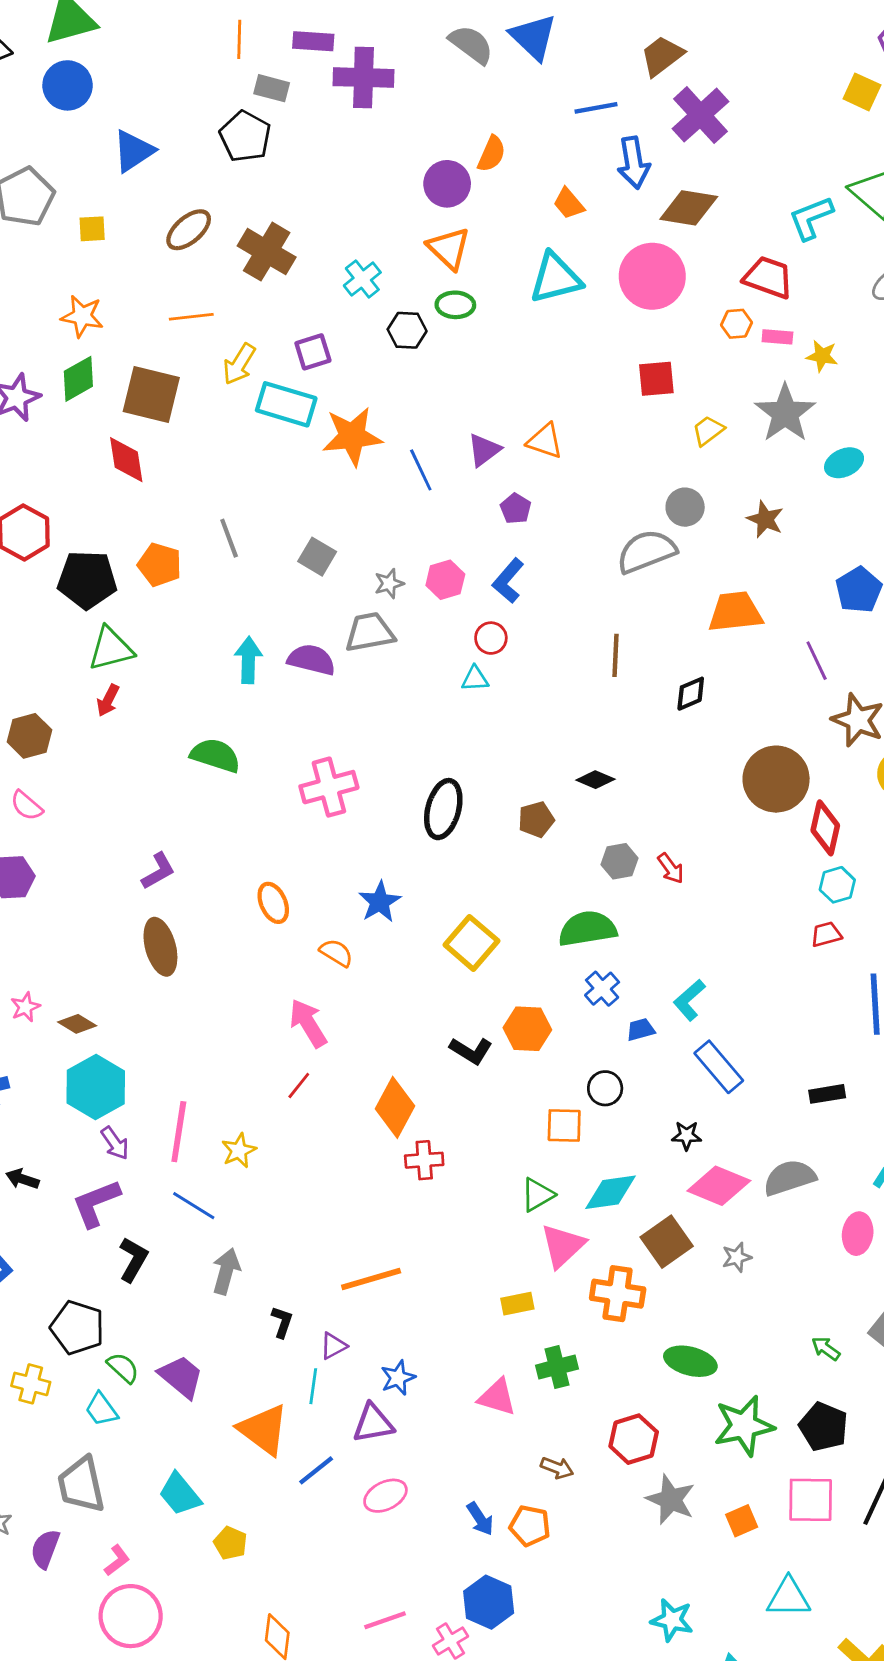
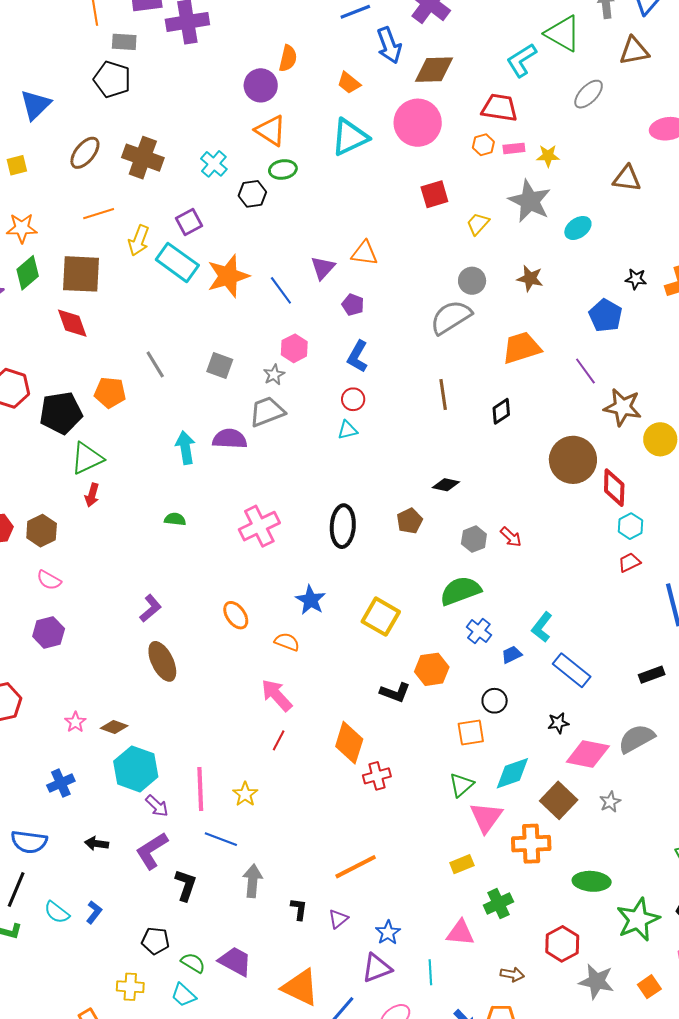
cyan rectangle: (286, 404) -> (177, 262), turned 30
pink hexagon: (445, 580) -> (294, 348), moved
green semicircle: (215, 755) -> (175, 519), size x0.6
black pentagon: (77, 1328) -> (155, 941), size x0.7
cyan line: (313, 1386) -> (430, 972), moved

